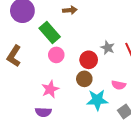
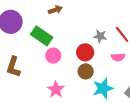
pink semicircle: (119, 85) -> (118, 57), moved

